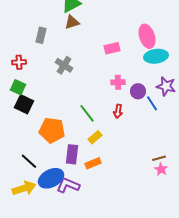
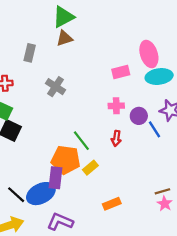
pink rectangle: (112, 48) -> (121, 72), moved
orange pentagon: (52, 130) -> (66, 160), moved
purple rectangle: (72, 154) -> (56, 178), moved
orange rectangle: (93, 163) -> (112, 204), moved
blue ellipse: (51, 178) -> (41, 194), moved

